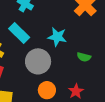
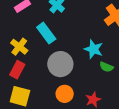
cyan star: (57, 37) -> (94, 49), moved

